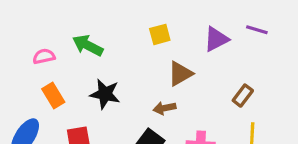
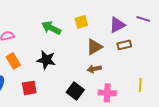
green arrow: (88, 45) -> (51, 28), moved
brown rectangle: (243, 96) -> (124, 45), moved, turned 40
brown arrow: (164, 108) -> (94, 69), moved

